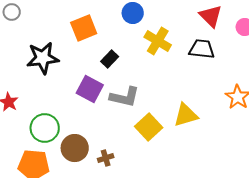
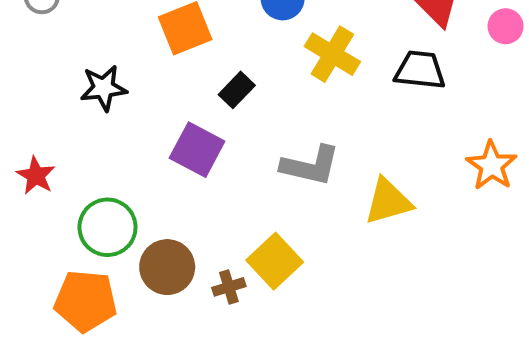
black star: (43, 58) -> (103, 88), size x0.7
gray L-shape: (125, 97) -> (310, 166), moved
yellow square: (149, 127) -> (275, 261), moved

